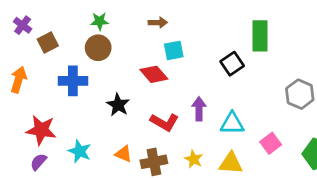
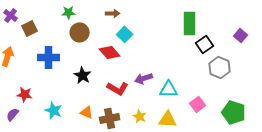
brown circle: (98, 48) -> (80, 32), moved
cyan square: (174, 50) -> (125, 34), turned -35
black square: (232, 64) -> (205, 44), moved
purple arrow: (199, 109) -> (144, 78), turned -108
red star: (41, 130) -> (25, 94), size x0.7
purple semicircle: (38, 162) -> (13, 114), moved

